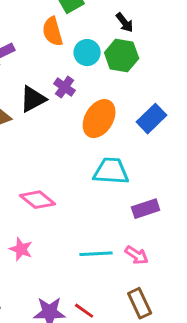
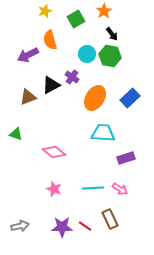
orange semicircle: (53, 32) -> (50, 40), moved
pink star: (21, 249) -> (54, 189), moved
brown rectangle: (140, 303) -> (110, 219), moved

